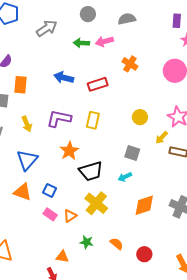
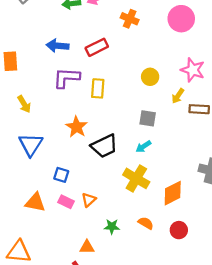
purple L-shape: (59, 119) -> (66, 78), moved
orange triangle: (23, 192) -> (35, 202), moved
yellow cross: (96, 203) -> (136, 178), moved
orange diamond: (144, 205) -> (173, 193), moved

